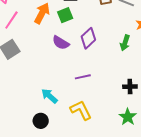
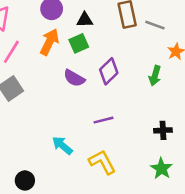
black circle: (41, 121) -> (25, 180), moved

